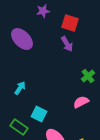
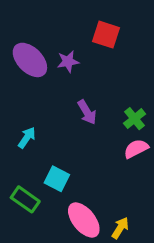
purple star: (43, 11) -> (68, 62), moved
purple arrow: (67, 44) -> (87, 112), moved
pink semicircle: (81, 102) -> (136, 149), moved

